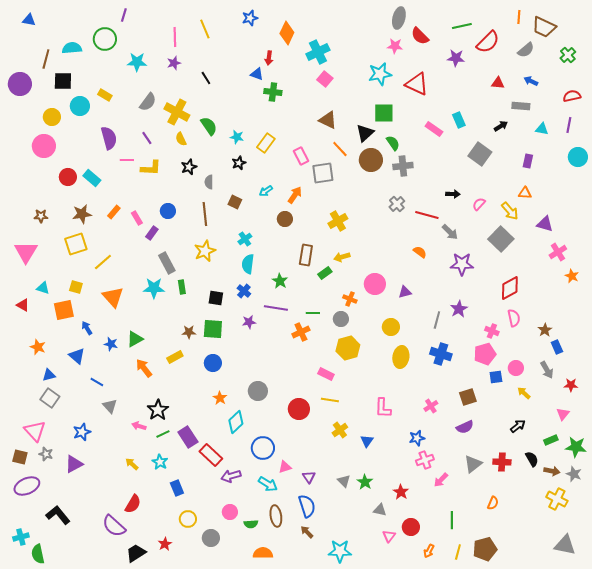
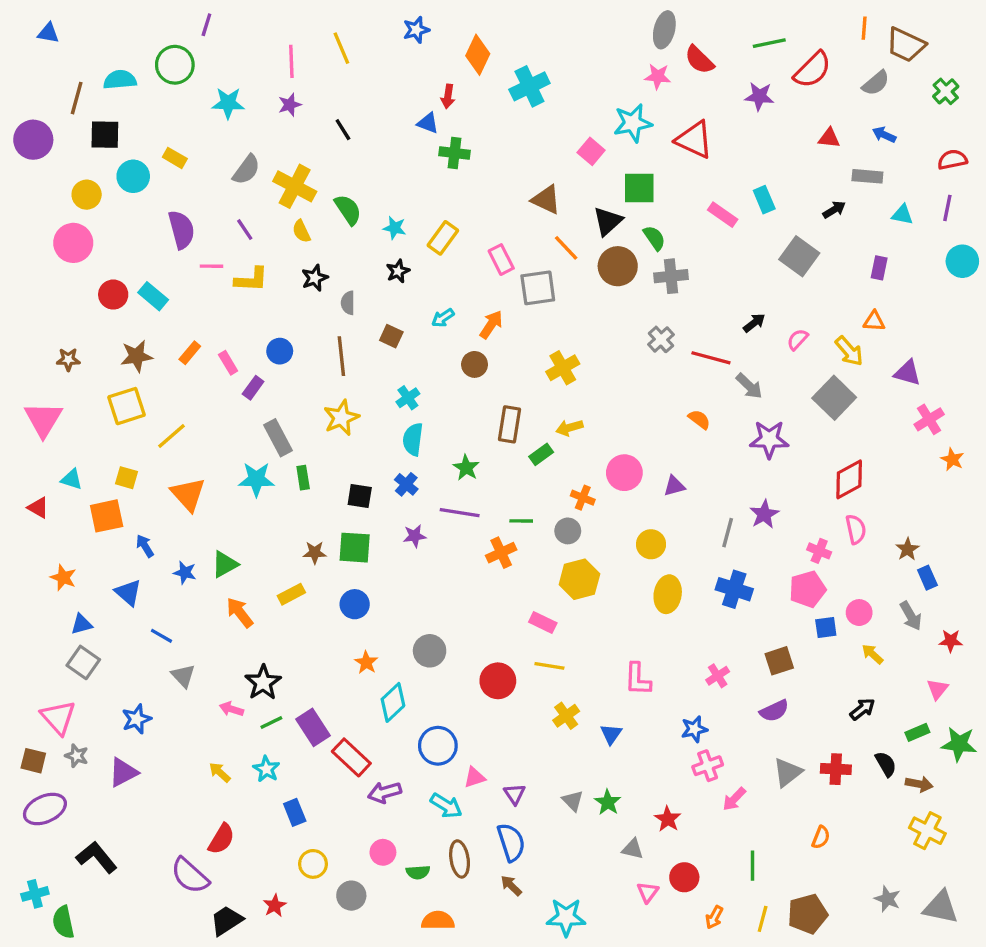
pink square: (325, 79) -> (591, 151), moved
black arrow: (453, 194) -> (754, 323), turned -40
gray star: (574, 474) -> (887, 899), moved

